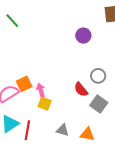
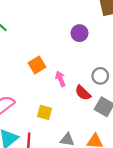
orange square: (24, 84) -> (37, 65), moved
pink arrow: (41, 90) -> (60, 79), moved

